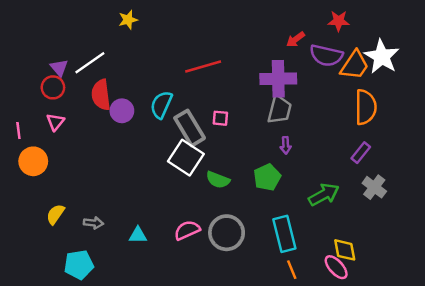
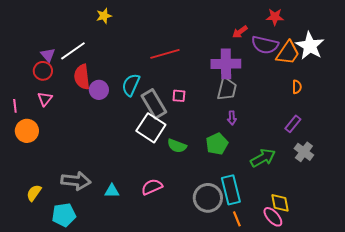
orange semicircle: (366, 107) -> (297, 87), size x0.5
yellow semicircle: (55, 214) -> (34, 193), moved
gray arrow: (94, 223) -> (76, 181), size x1.8
gray circle: (227, 233) -> (208, 198), moved

